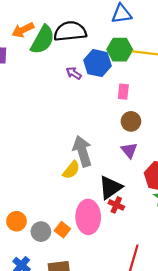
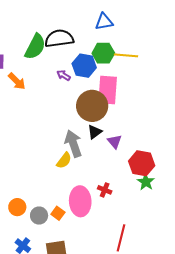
orange arrow: (23, 30) -> (17, 81), moved, turned -108
pink rectangle: (123, 92) -> (108, 90), size x2.0
brown circle: (131, 121) -> (92, 106), moved, size x1.8
black triangle: (110, 187) -> (95, 132), moved, size x0.7

